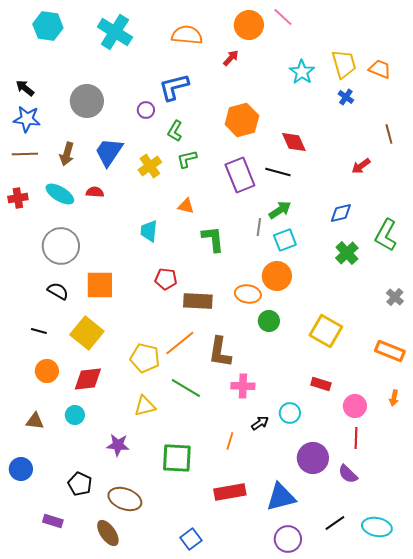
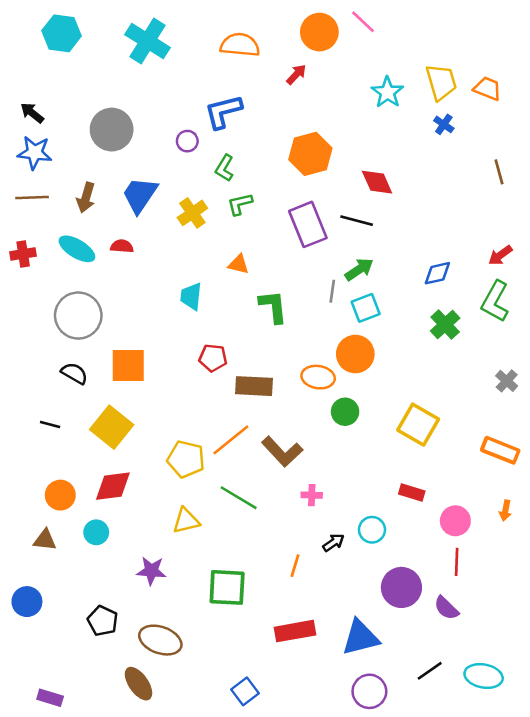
red arrow: (361, 166) -> (500, 255), moved
brown L-shape: (220, 352) -> (282, 451), turned -52
orange circle: (47, 371) -> (60, 495), moved
pink cross: (243, 386) -> (312, 495), size x0.7
purple rectangle: (53, 521) -> (50, 698), moved

